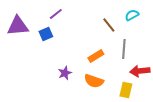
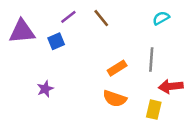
brown line: (109, 25) -> (101, 18), moved
purple star: (65, 73) -> (45, 89), moved

